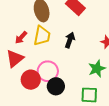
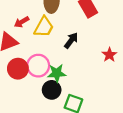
green star: (97, 69) -> (57, 73), moved
black circle: (56, 86) -> (52, 90), moved

